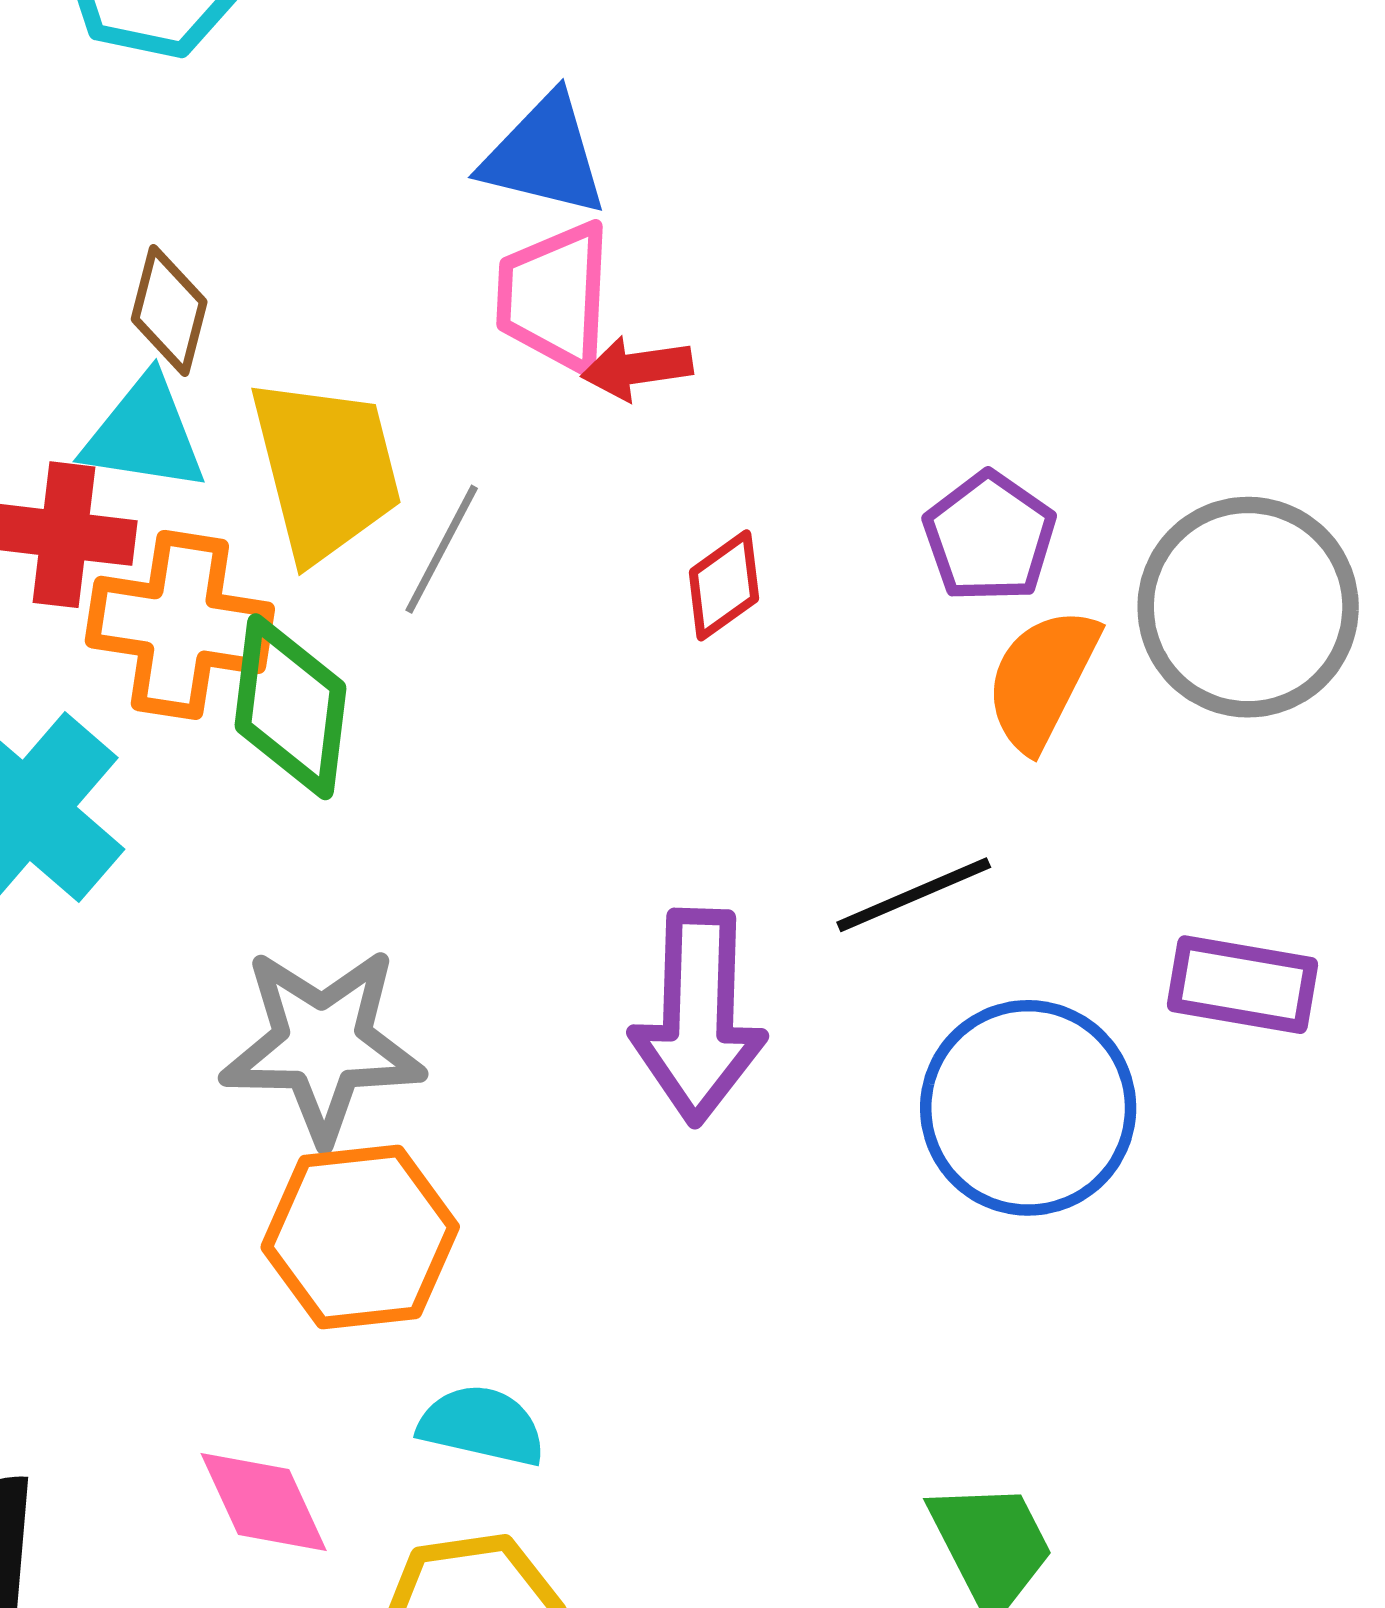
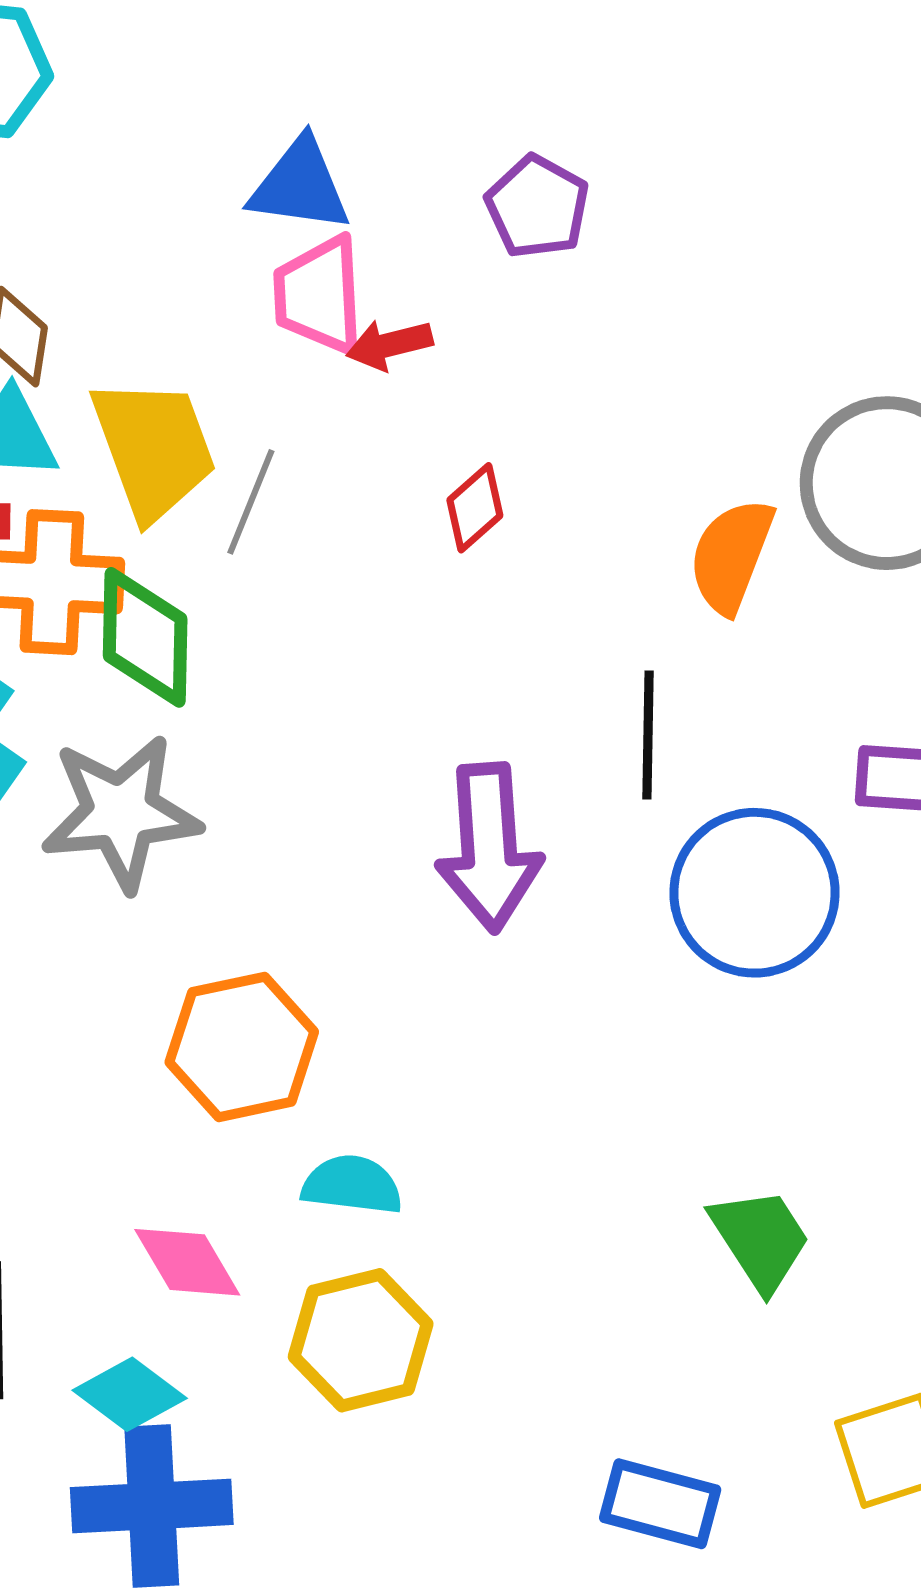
purple pentagon: (990, 537) -> (537, 207), moved
black line: (914, 895) -> (648, 735), turned -60
gray star: (322, 1045) -> (121, 813), moved

